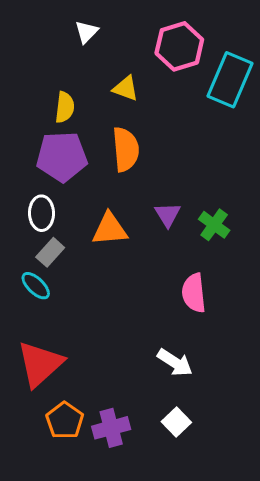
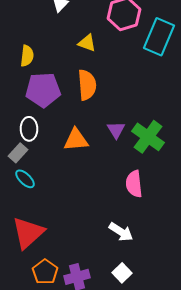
yellow semicircle: (65, 107) -> (27, 56), moved
green cross: (214, 225) -> (148, 137), size x1.5
gray rectangle: (50, 252) -> (18, 153), moved

